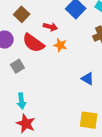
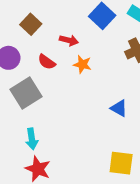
red semicircle: (33, 43) -> (47, 62), size x0.6
gray square: (17, 66) -> (26, 93), size x1.6

